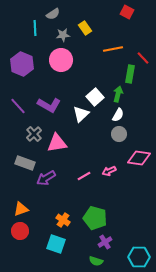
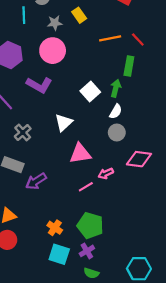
red line: (143, 58) -> (138, 40), moved
purple L-shape: (49, 105) -> (39, 85), moved
white triangle: (81, 114) -> (64, 123), moved
pink triangle: (57, 143) -> (80, 154), moved
pink line: (84, 176) -> (86, 187), moved
purple cross: (105, 242) -> (87, 251), moved
cyan square: (56, 244) -> (59, 254), moved

